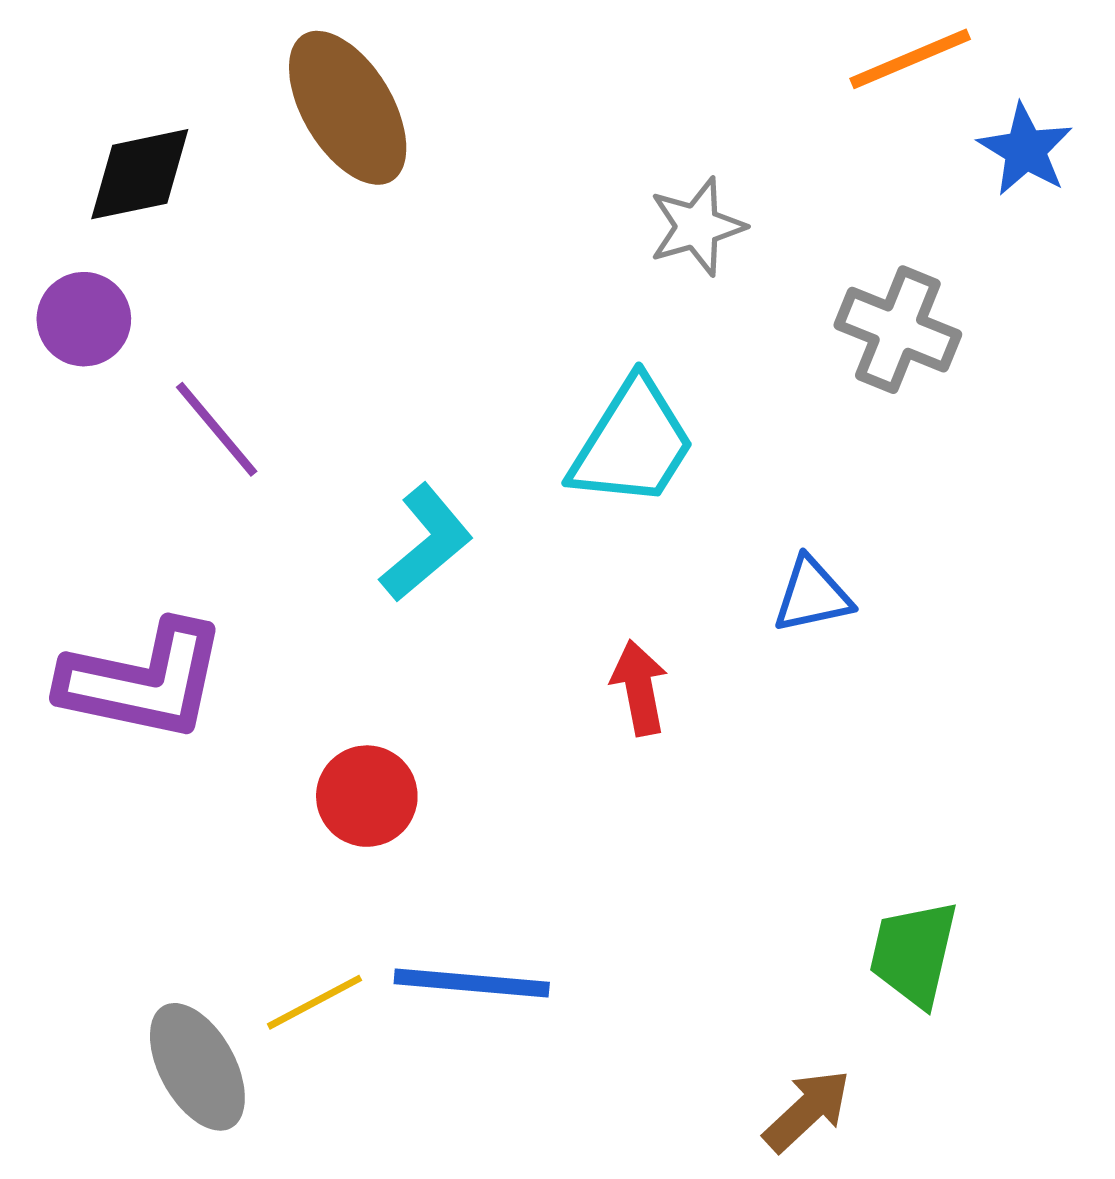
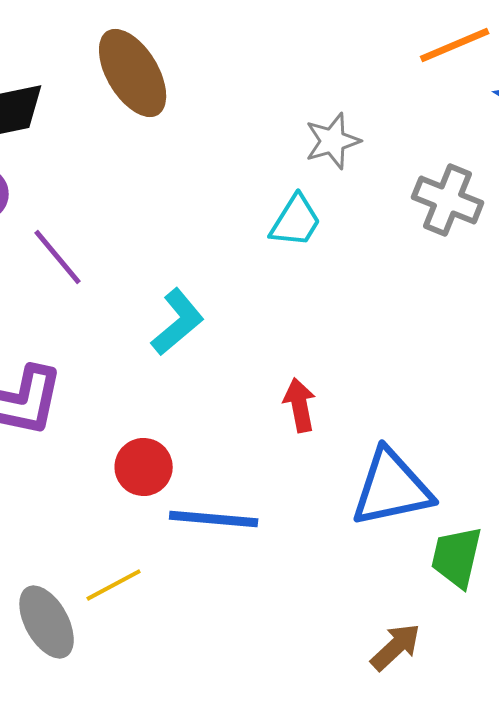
cyan trapezoid: (632, 443) -> (296, 221), moved, size x0.7
blue triangle: (812, 595) -> (392, 488), moved, size x1.8
blue line: (472, 983) -> (214, 519), moved

